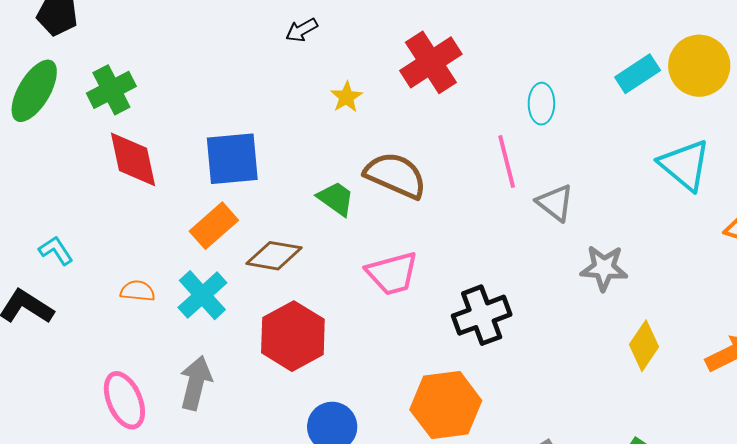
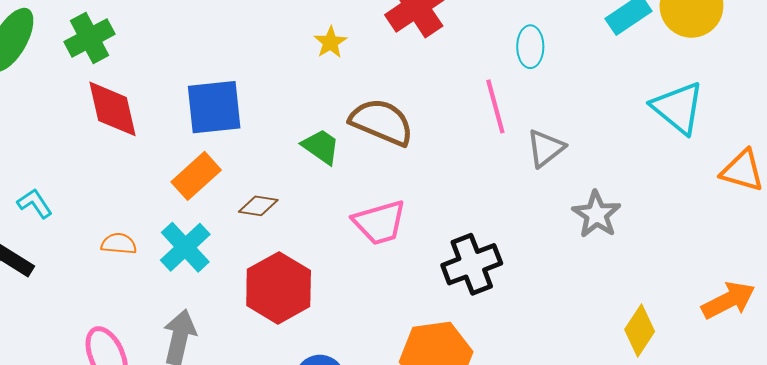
gray triangle: (555, 203) -> (546, 148), turned 45
brown diamond: (274, 256) -> (258, 206), size x0.7
gray star: (604, 268) -> (596, 214), turned 30
yellow diamond: (644, 346) -> (640, 331), moved

